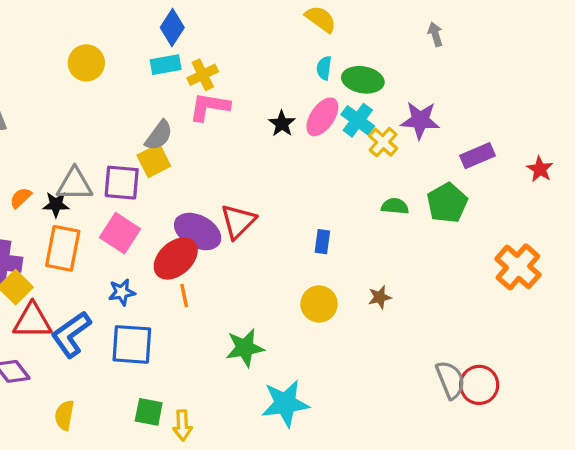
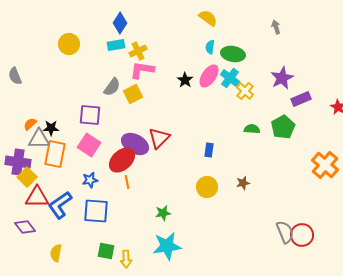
purple star: (420, 120) -> (282, 78), moved, turned -30
yellow square: (154, 161) -> (133, 94), moved
gray triangle: (75, 184) -> (39, 139), moved
green star: (245, 348) -> (163, 213), size x0.7
cyan star: (285, 403) -> (167, 246), moved

